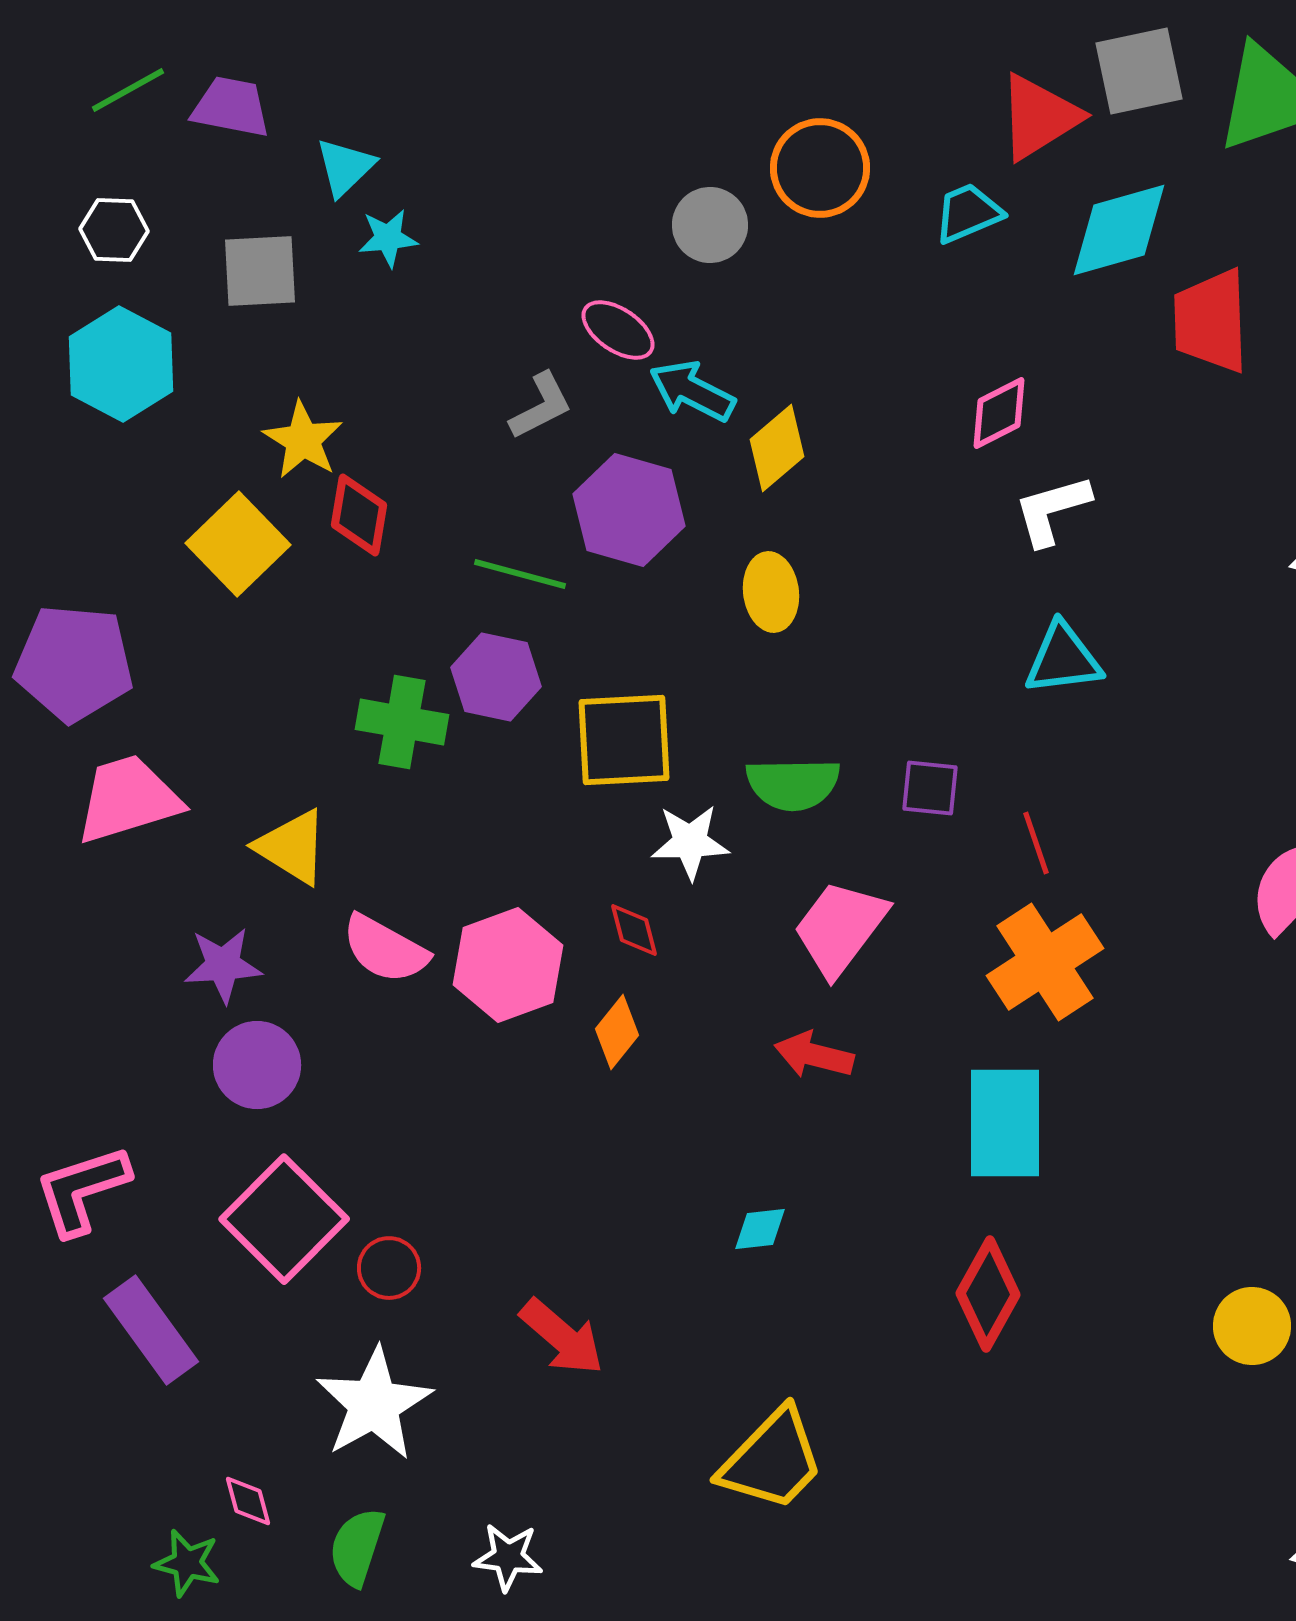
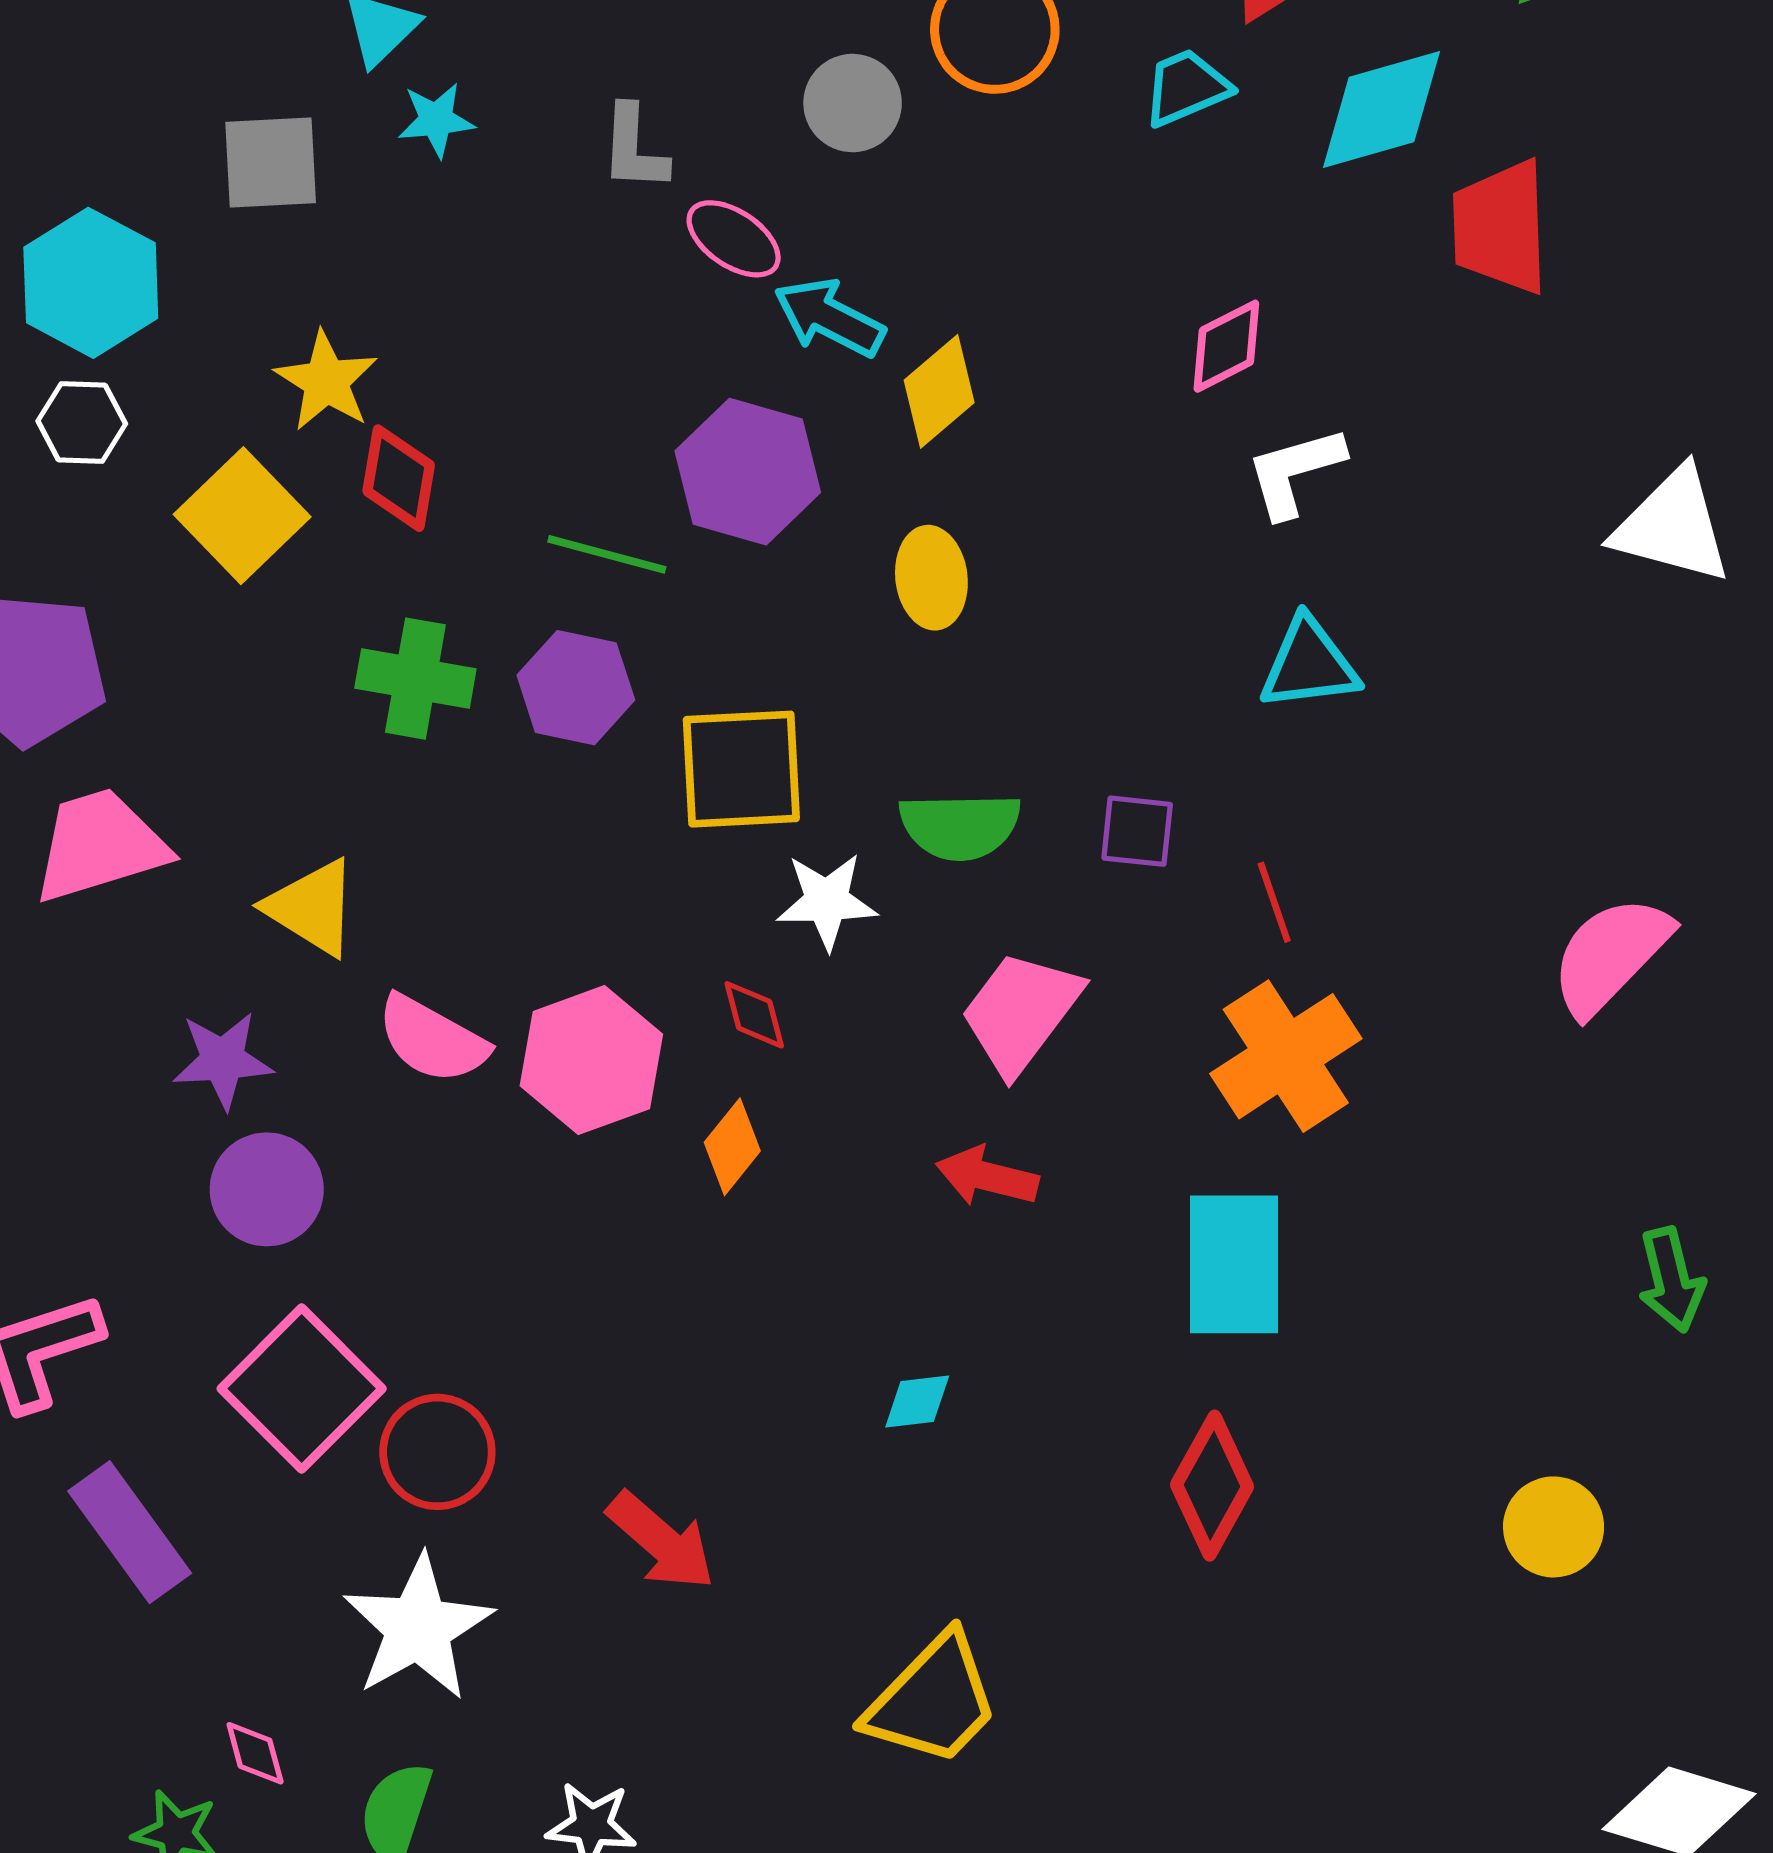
white hexagon: (114, 230) -> (82, 422), moved
gray L-shape: (541, 406) -> (634, 148), moved, turned 120
green cross: (402, 722) -> (415, 679), moved
red circle: (389, 1268) -> (437, 1452), size x1.4

